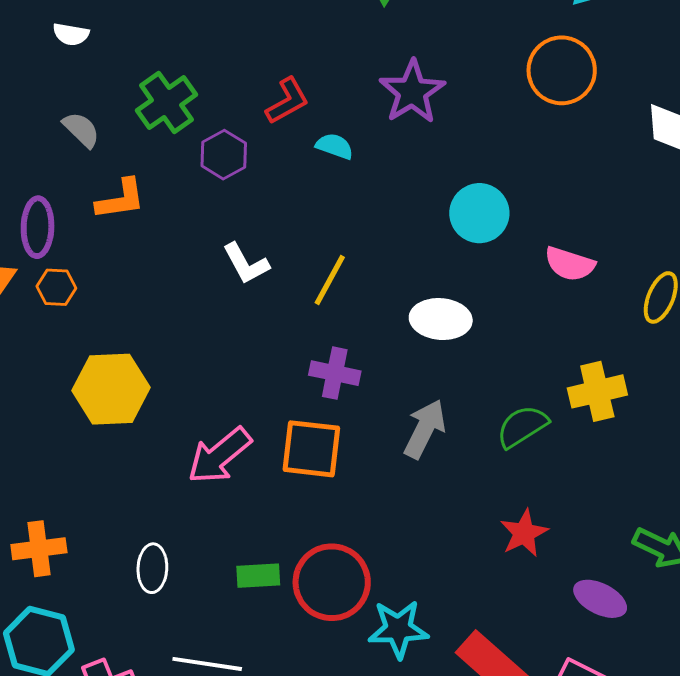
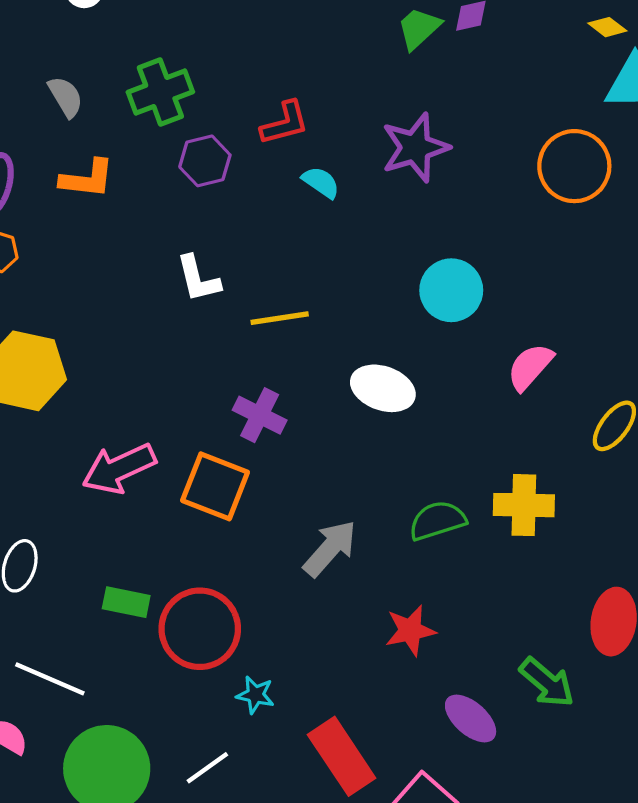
pink semicircle: (570, 264) -> (530, 367), turned 99
yellow line: (330, 280) -> (280, 318), turned 38
gray arrow: (425, 429) -> (330, 548), moved
cyan star: (398, 629) -> (255, 695), size x0.6

